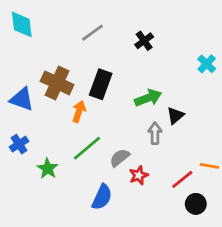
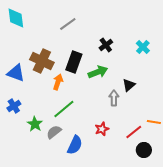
black cross: (144, 41) -> (106, 45), moved
cyan cross: (207, 64) -> (143, 47), moved
green arrow: (148, 98) -> (98, 72), moved
gray semicircle: (120, 158) -> (54, 132), moved

